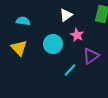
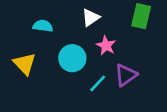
cyan semicircle: (23, 21) -> (43, 26), moved
cyan line: (70, 70) -> (98, 83), moved

